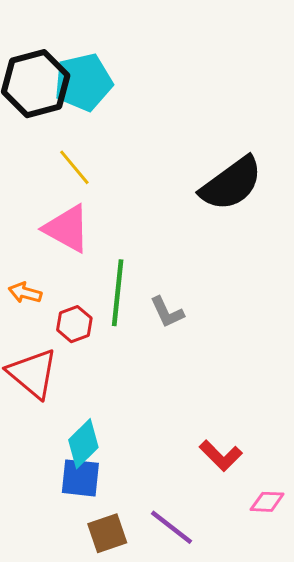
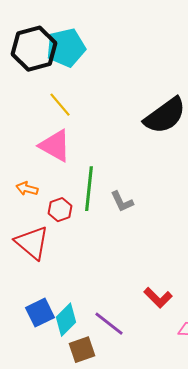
cyan diamond: (83, 444) -> (66, 320), moved
blue square: (80, 478) -> (40, 313), moved, turned -32
purple line: (171, 527) -> (109, 324), moved

